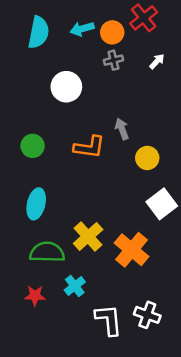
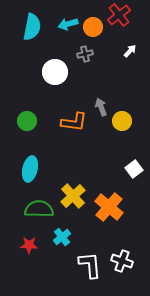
gray cross: (113, 60) -> (85, 54), moved
yellow circle: (147, 158) -> (122, 121), moved
white square: (162, 204) -> (134, 169), size x0.7

